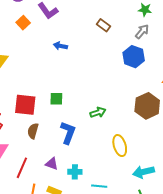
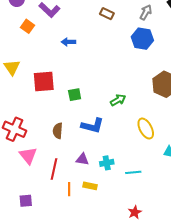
red square: (25, 105) -> (44, 81), moved
blue L-shape: (68, 133) -> (92, 126), turned 95

